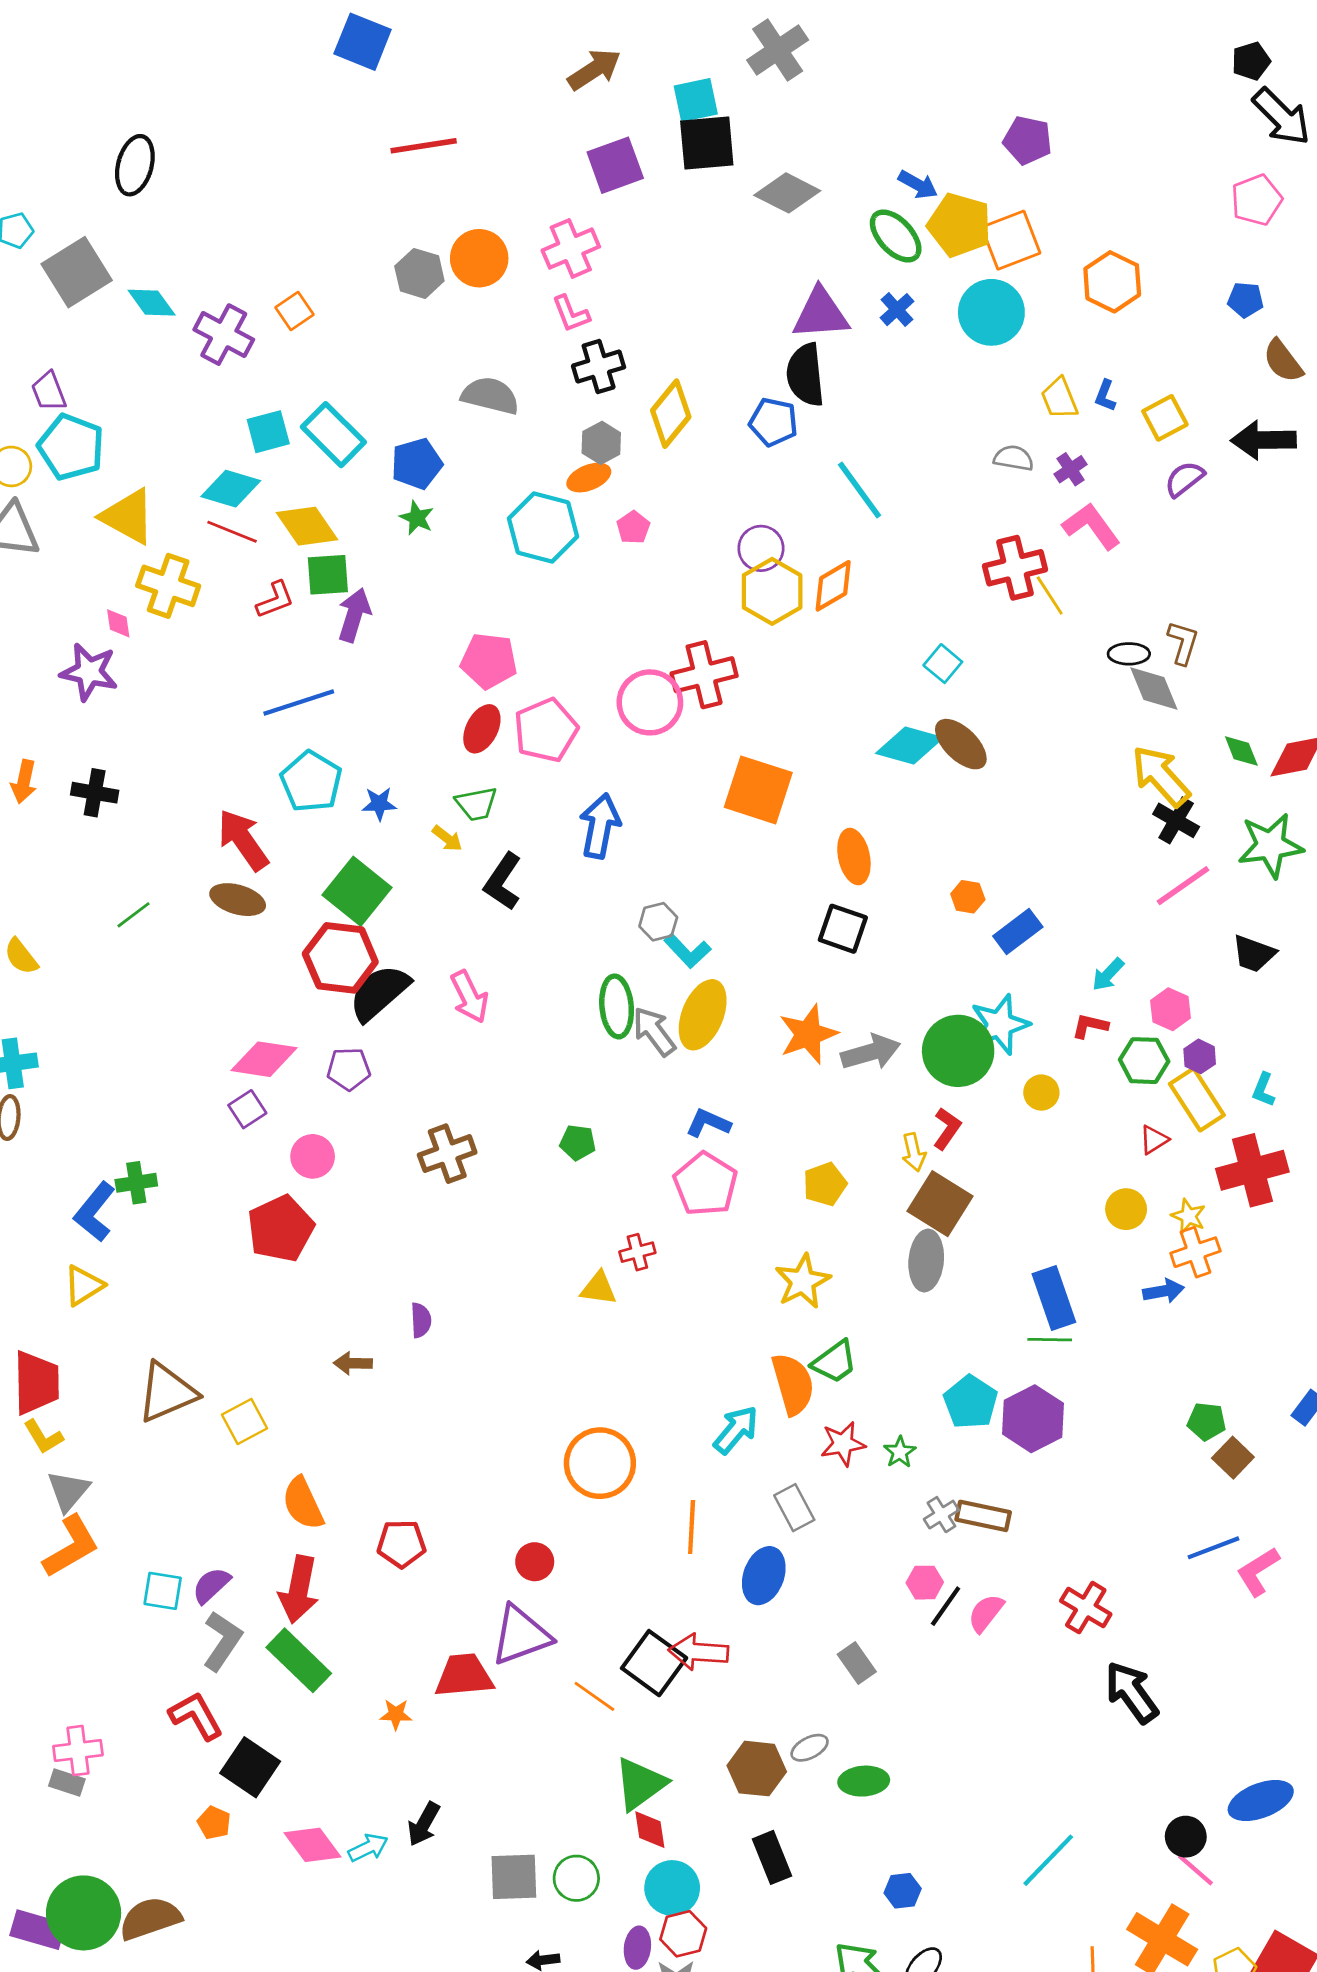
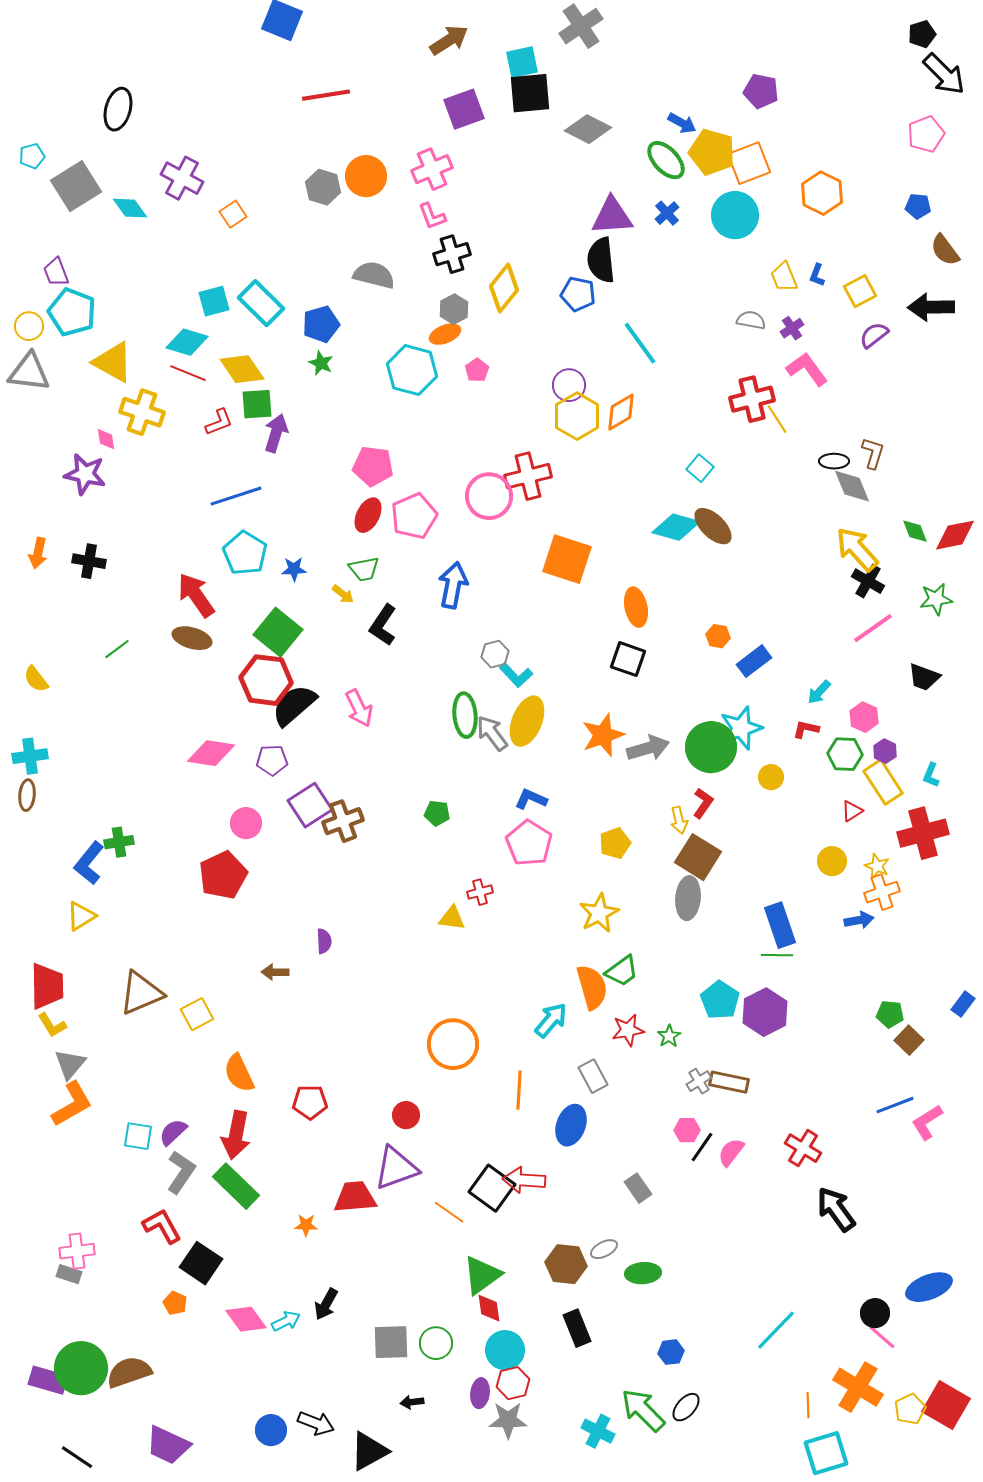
purple cross: (224, 335) -> (182, 178), moved
green star: (1270, 845) -> (936, 599), size x0.7
purple square: (247, 1109) -> (310, 805), moved, size x1.6

